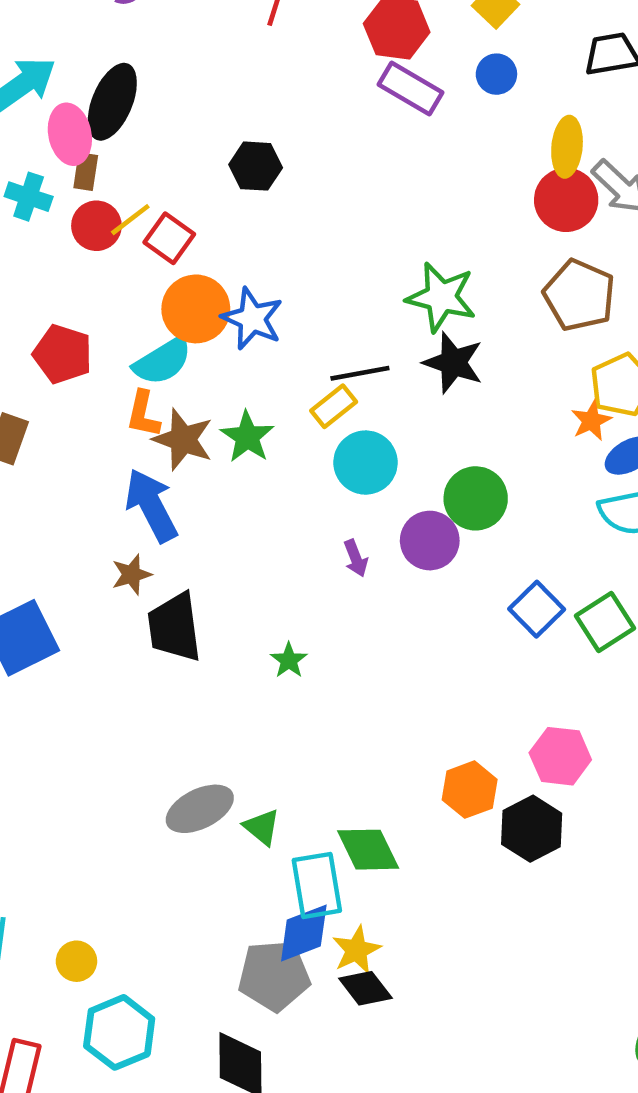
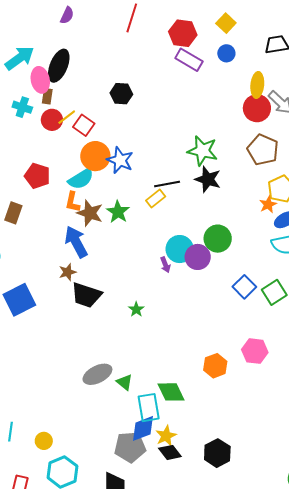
cyan circle: (366, 463) -> (180, 249), moved
black trapezoid: (174, 627) -> (86, 295), turned -64
black hexagon: (532, 829) -> (217, 453), moved

